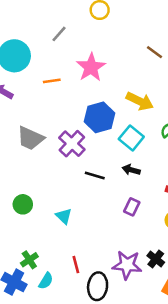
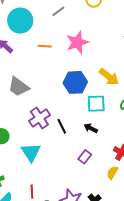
cyan square: (131, 138) -> (96, 104), turned 36
purple cross: (72, 144) -> (39, 118), moved
black line: (95, 175) -> (62, 126), turned 35
cyan triangle: (64, 216) -> (31, 152), size x1.5

